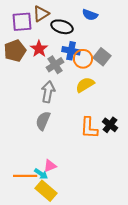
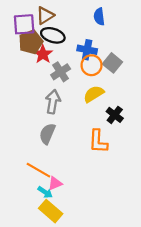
blue semicircle: (90, 15) -> (99, 17), turned 63
black ellipse: (62, 27) -> (53, 35), moved
brown pentagon: (15, 51) -> (31, 42), moved
blue cross: (71, 51) -> (87, 50), moved
black cross: (110, 125) -> (115, 115), moved
orange line: (25, 176) -> (38, 170), moved, turned 30

